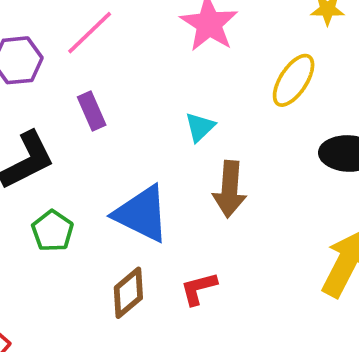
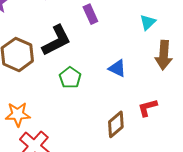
blue triangle: (142, 214) -> (117, 68), size x0.6
brown diamond: (128, 293) -> (116, 124), moved

